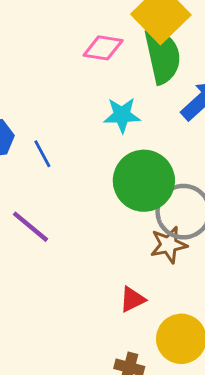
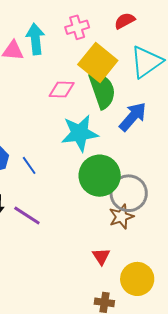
cyan star: (122, 115) -> (80, 133), size x1.5
red triangle: (132, 299) -> (101, 256), turned -30

